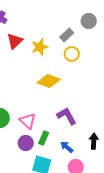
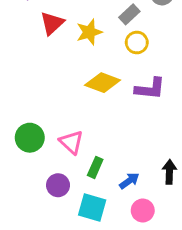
purple L-shape: (67, 116) -> (150, 89), moved, turned 125
purple circle: (26, 143) -> (58, 185), moved
blue arrow: (67, 147) -> (129, 181), turned 104

